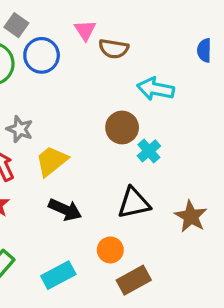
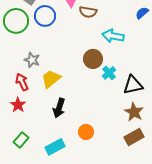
blue semicircle: (204, 50) -> (142, 13), turned 48
black triangle: (134, 203) -> (133, 85), moved
black arrow: (65, 210) -> (59, 108), turned 84
brown rectangle: (134, 280) -> (134, 137), moved

